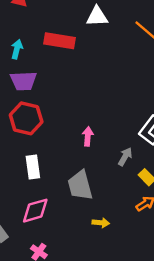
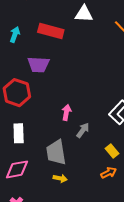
purple trapezoid: (23, 81) -> (38, 65), moved
gray arrow: (125, 157) -> (83, 130), moved
yellow arrow: (101, 223) -> (60, 178), moved

